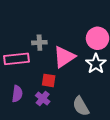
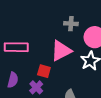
gray cross: (39, 43) -> (71, 24), moved

